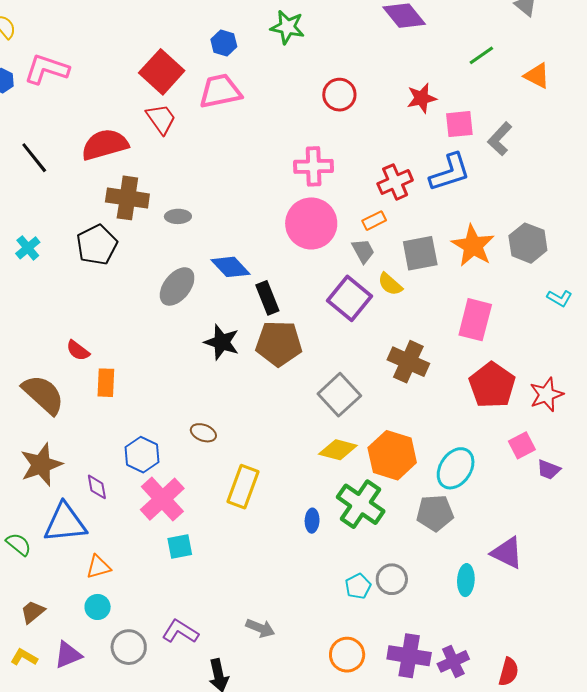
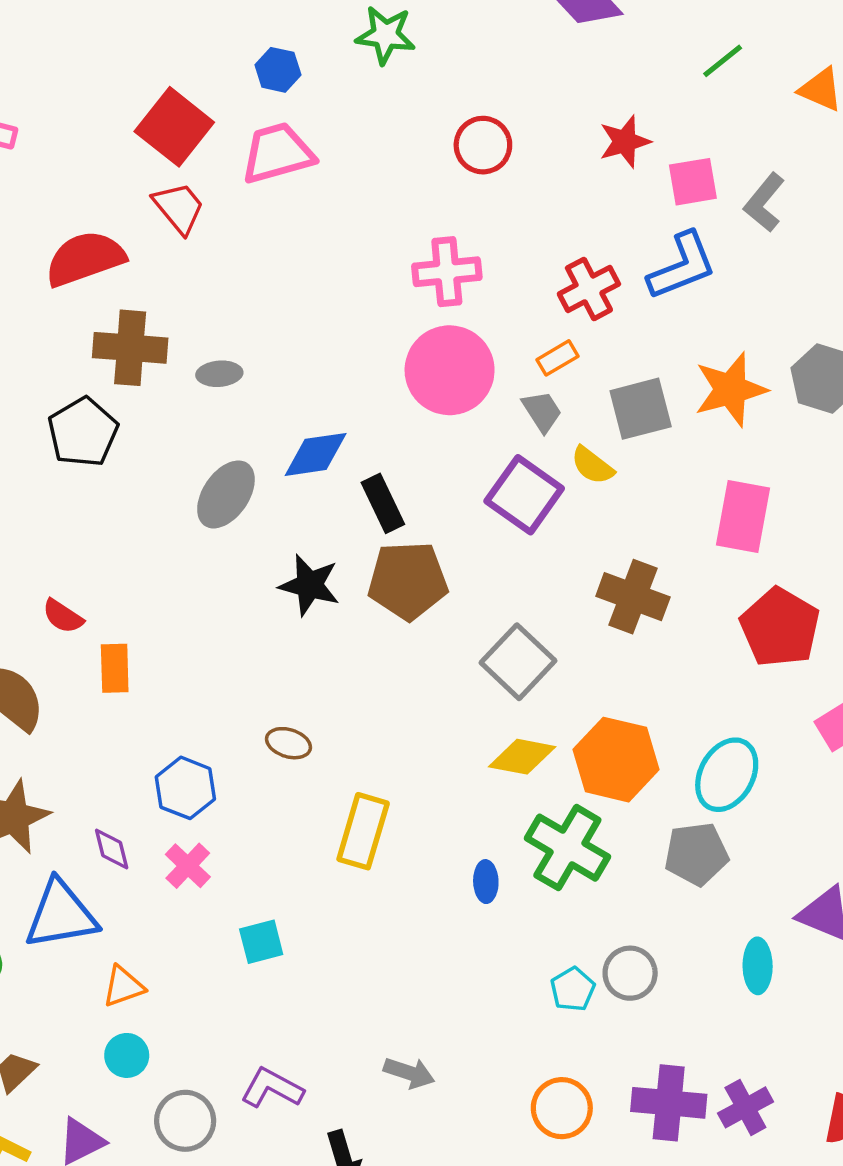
orange star: (473, 246) -> (731, 389), turned 30
blue diamond: (230, 267) -> (316, 454), turned -51
pink cross: (162, 499) -> (188, 866), moved, size x0.6

